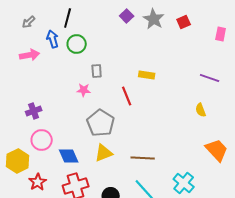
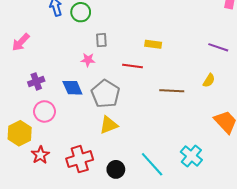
pink arrow: (30, 55) -> (21, 42), moved, turned 144
red line: (127, 96) -> (132, 66), turned -60
yellow semicircle: (201, 110) -> (209, 80), turned -128
blue diamond: (69, 156) -> (72, 88), moved
brown line: (143, 158) -> (172, 91), moved

